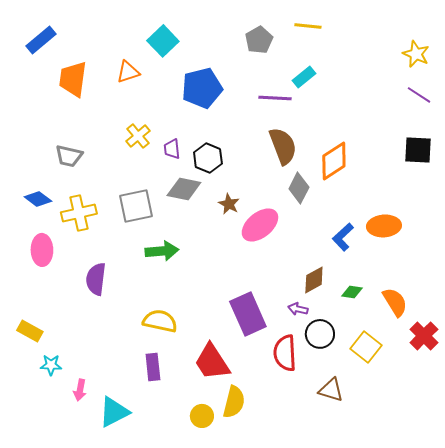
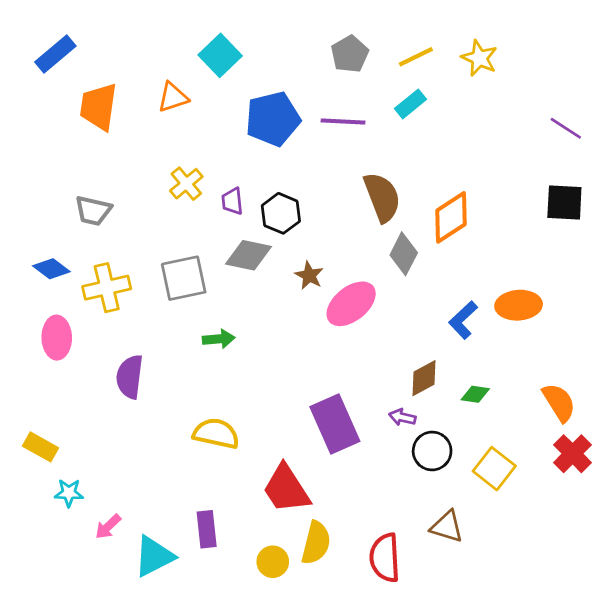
yellow line: (308, 26) -> (416, 57), moved, turned -32
yellow star: (416, 54) -> (479, 58), moved
purple line: (275, 98) -> (343, 122), moved
green arrow: (162, 251) -> (219, 339), size x0.7
orange semicircle: (395, 302) -> (559, 402), moved
red semicircle: (285, 353) -> (385, 558), moved
purple rectangle: (153, 367) -> (207, 529), moved
pink arrow: (80, 390) -> (108, 527), turned 35

